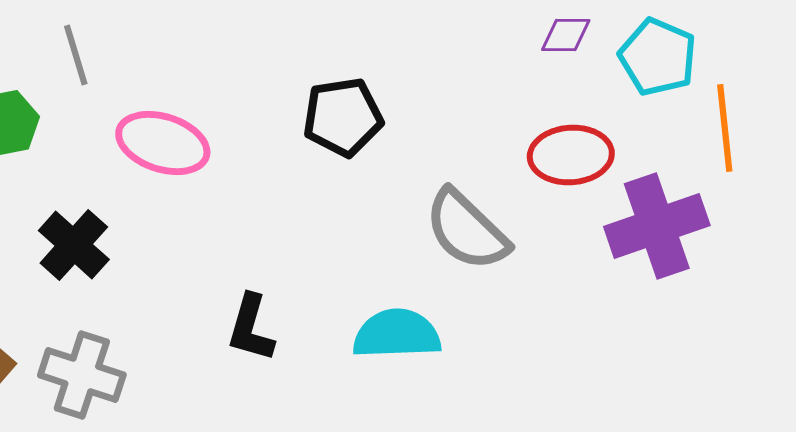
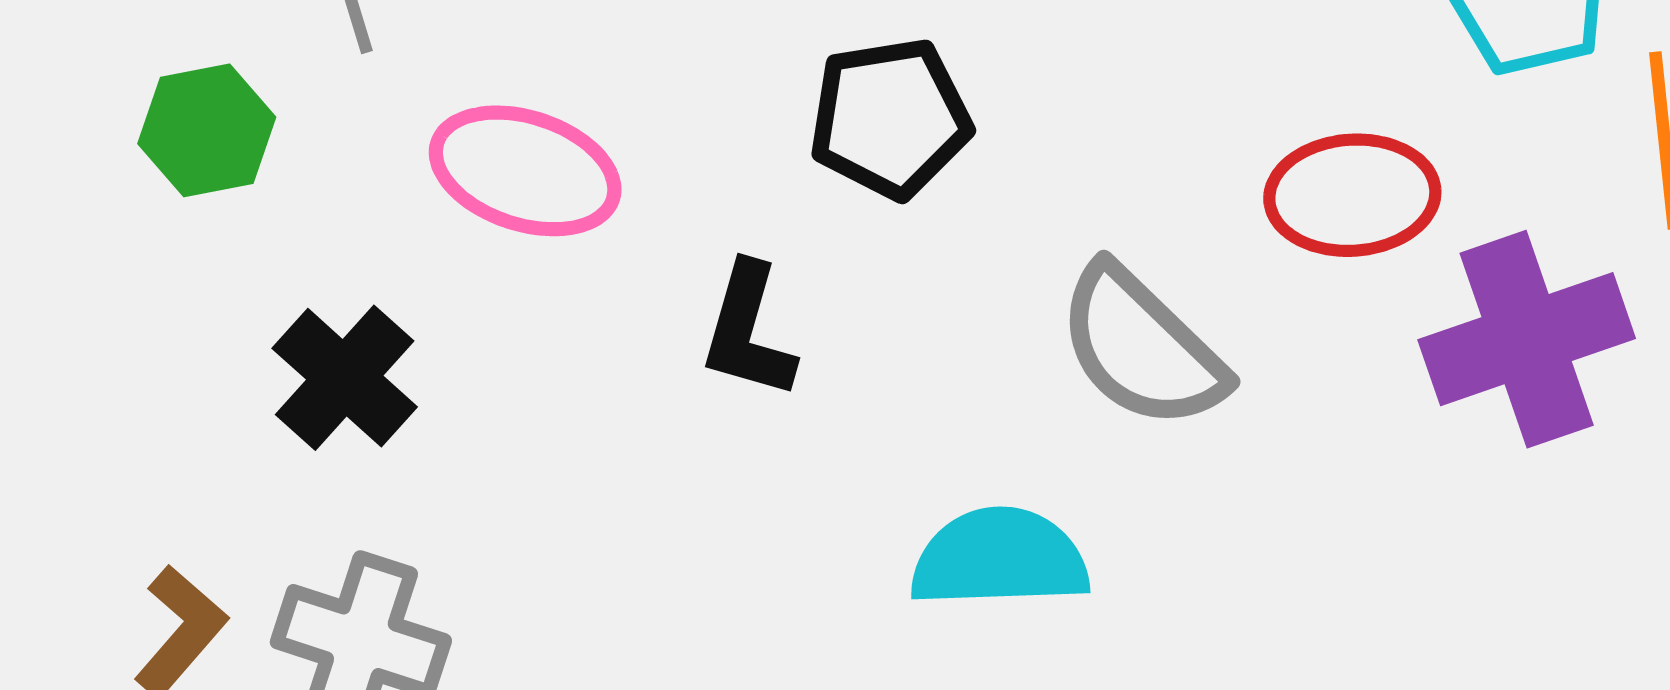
black L-shape: (251, 328) -> (748, 331), moved

